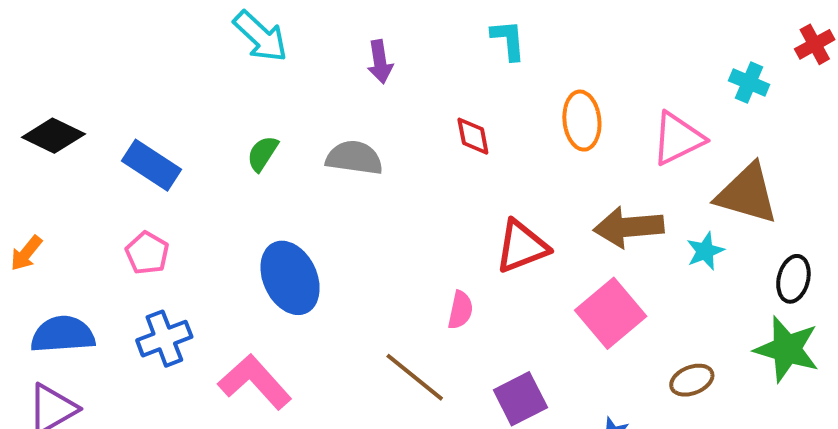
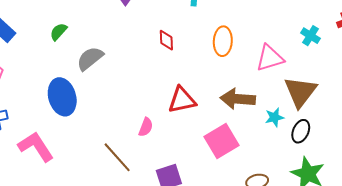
gray semicircle: (354, 158) -> (90, 58), moved, turned -56
brown triangle: (747, 194) -> (300, 92), turned 42
black ellipse: (793, 279) -> (301, 131), moved

